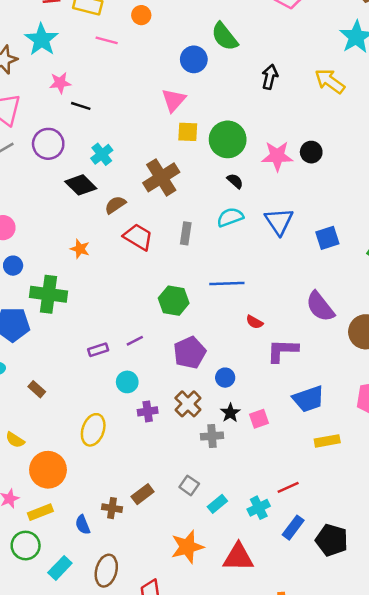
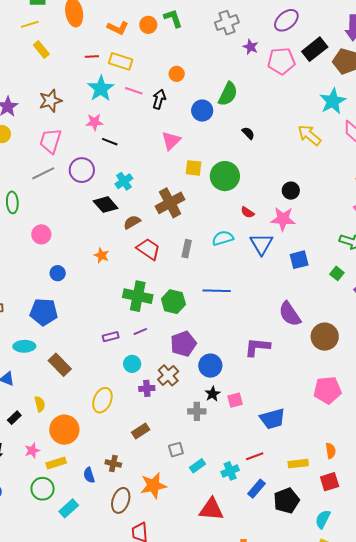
orange circle: (141, 15) -> (177, 74), moved
green semicircle: (225, 37) -> (228, 94), turned -120
cyan star: (41, 40) -> (101, 89), moved
black arrow: (270, 77) -> (159, 99), moved
pink triangle: (174, 100) -> (171, 141), moved
pink star: (277, 156) -> (283, 219), moved
black semicircle: (235, 181) -> (248, 133), moved
blue circle: (13, 266) -> (58, 273), moved
green cross: (48, 294) -> (138, 296), moved
red semicircle: (254, 322) -> (247, 212), moved
blue circle: (225, 378) -> (210, 366), size x1.5
brown rectangle: (37, 389) -> (60, 365), size x1.6
blue trapezoid: (308, 399) -> (272, 419), moved
brown cross: (188, 404) -> (168, 375), moved
yellow semicircle: (15, 440) -> (40, 404), turned -140
yellow rectangle: (327, 441) -> (298, 464), moved
gray square: (189, 485) -> (176, 450), turned 35
brown rectangle: (143, 494) -> (141, 431), moved
black pentagon: (332, 540) -> (287, 501), turned 30
orange star: (187, 547) -> (153, 486), moved
brown ellipse: (106, 571) -> (121, 500), moved

